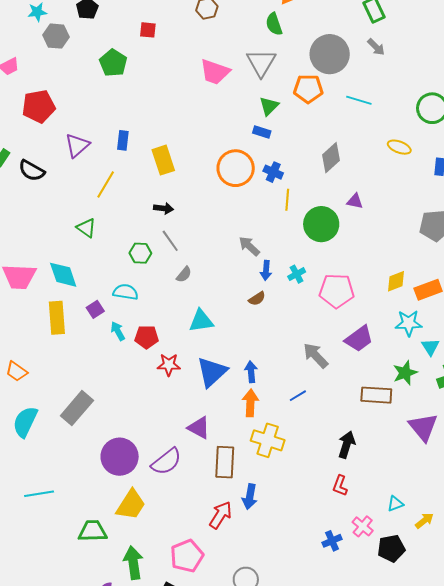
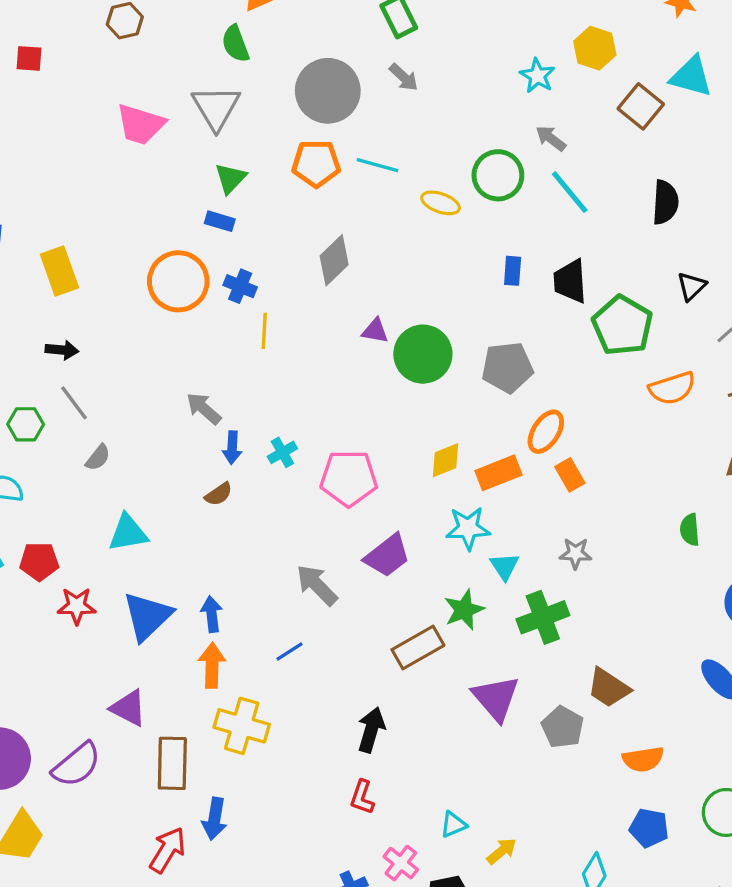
orange pentagon: (308, 89) -> (316, 163), moved
yellow ellipse: (399, 147) -> (440, 203), moved
green circle: (321, 224) -> (423, 354), moved
brown rectangle: (376, 395) -> (418, 647), turned -32

